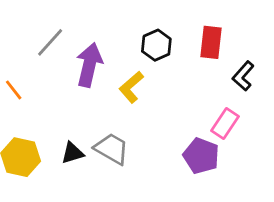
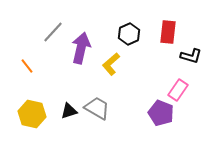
black L-shape: (243, 76) -> (191, 56), turned -115

